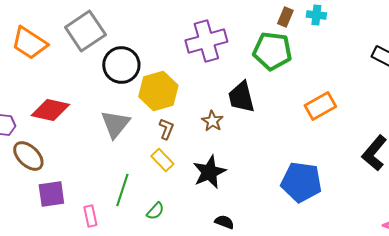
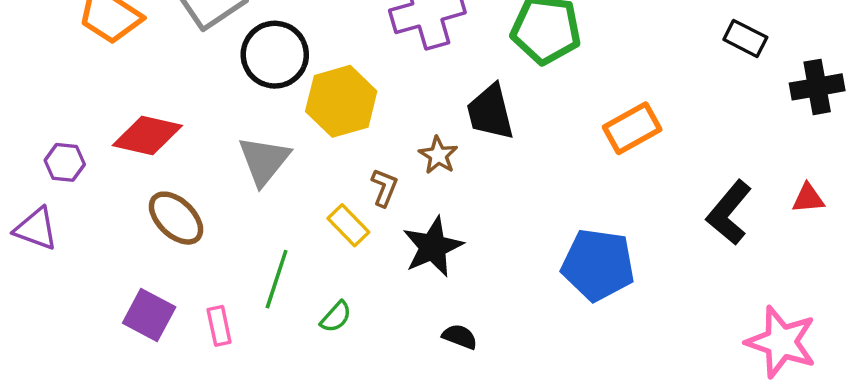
brown L-shape: (166, 129) -> (384, 188), moved
brown ellipse: (28, 156) -> (176, 218), moved
purple square: (51, 194) -> (149, 315), moved, turned 36

